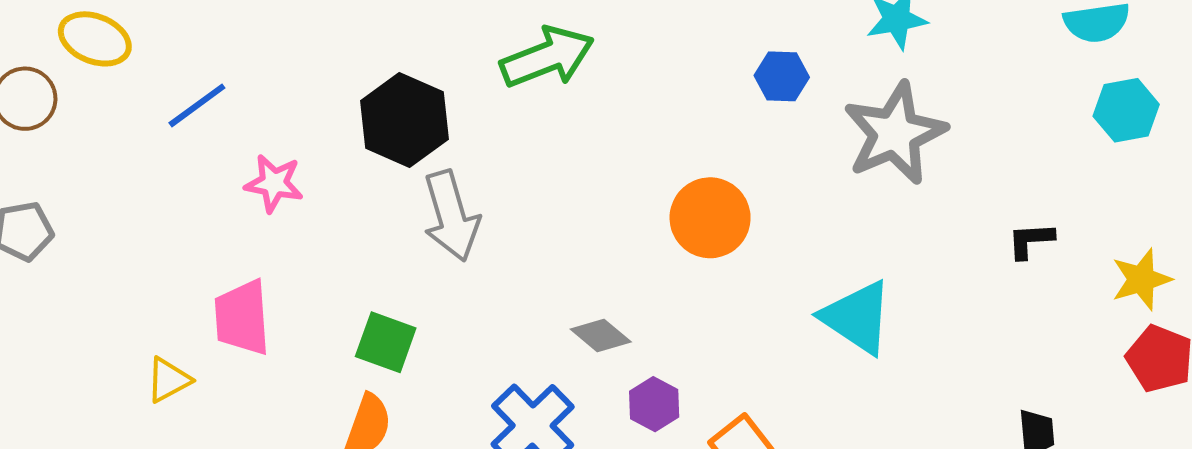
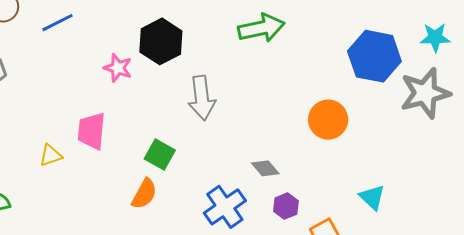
blue hexagon: (782, 76) -> (374, 56), size x2.0
blue line: (197, 105) -> (57, 23), moved
black hexagon: (404, 120) -> (161, 41), moved
cyan triangle: (857, 317) -> (372, 197), moved, size x0.7

